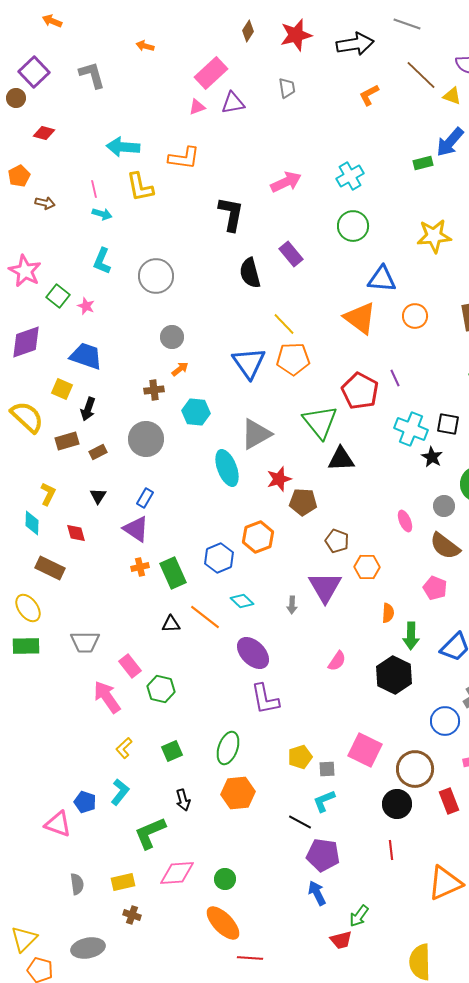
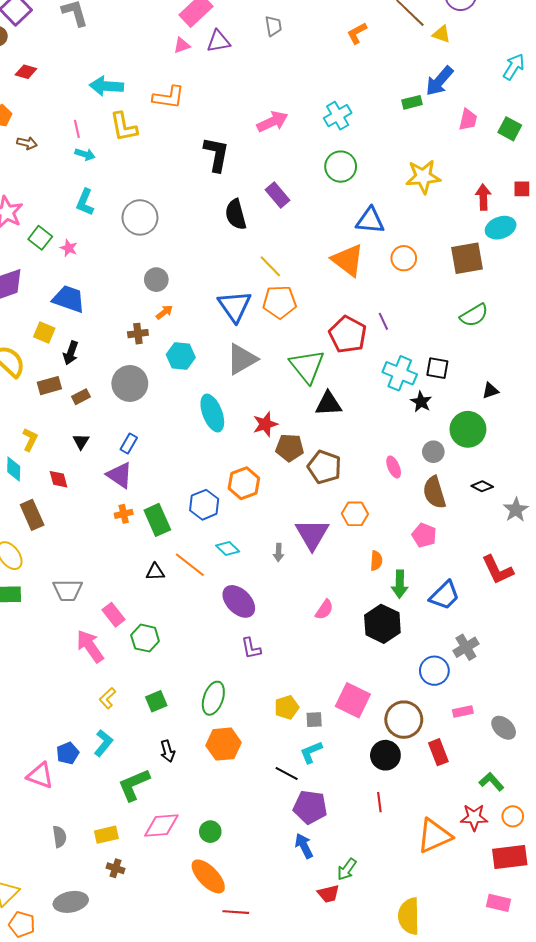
gray triangle: (256, 434) -> (242, 359), moved
brown pentagon: (337, 541) -> (324, 467), moved, size x1.4
brown semicircle: (445, 546) -> (434, 492), turned 36
brown rectangle: (50, 568) -> (32, 515), turned 40
purple L-shape: (265, 699) -> (251, 648), size x0.7
blue pentagon: (85, 802) -> (68, 753), turned 30

